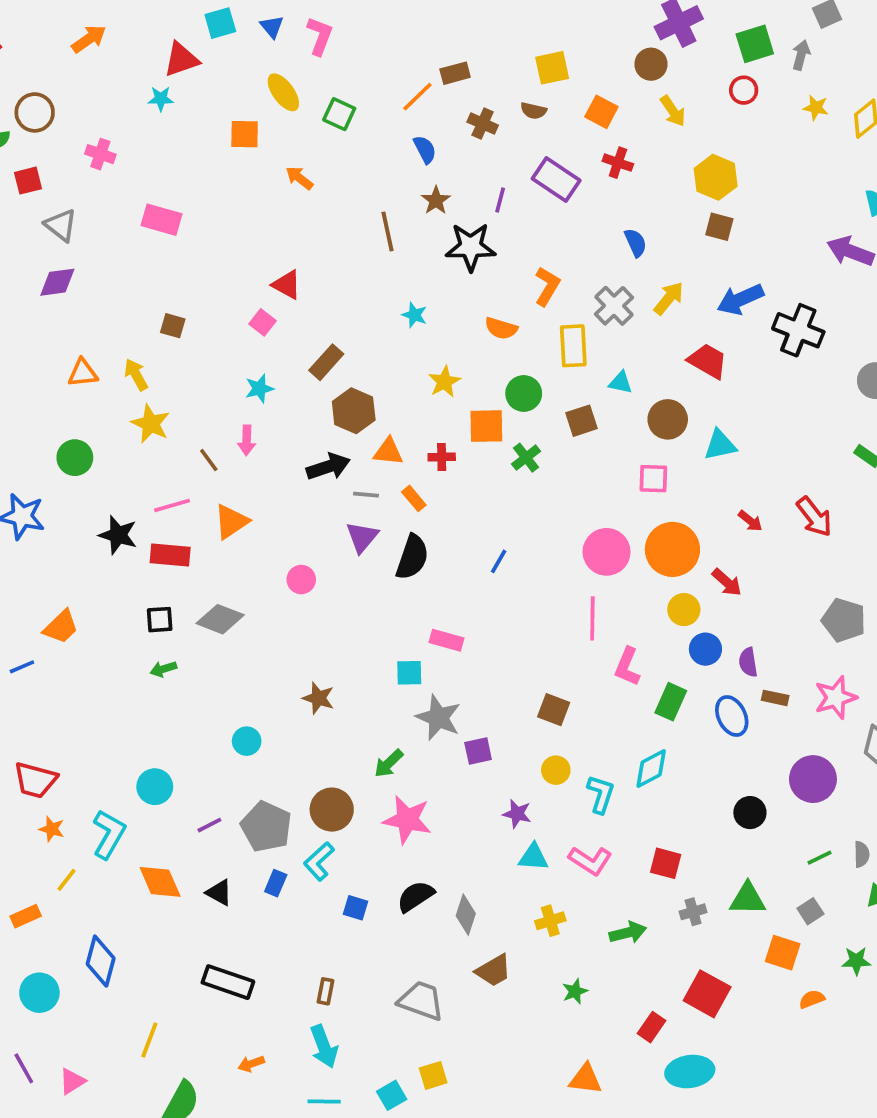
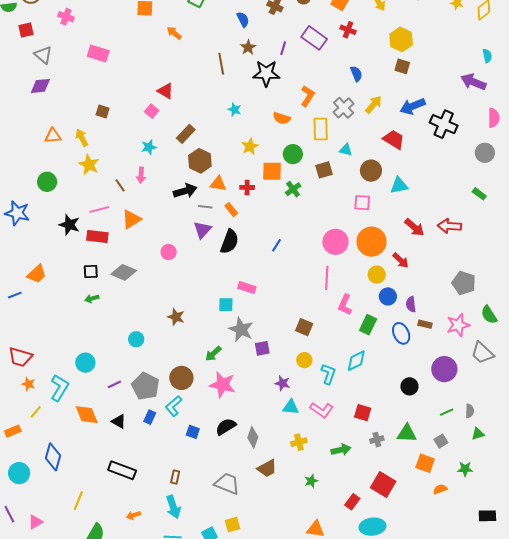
red arrow: (814, 517) -> (449, 226), turned 130
red arrow: (750, 521) -> (414, 227), size x1.5

